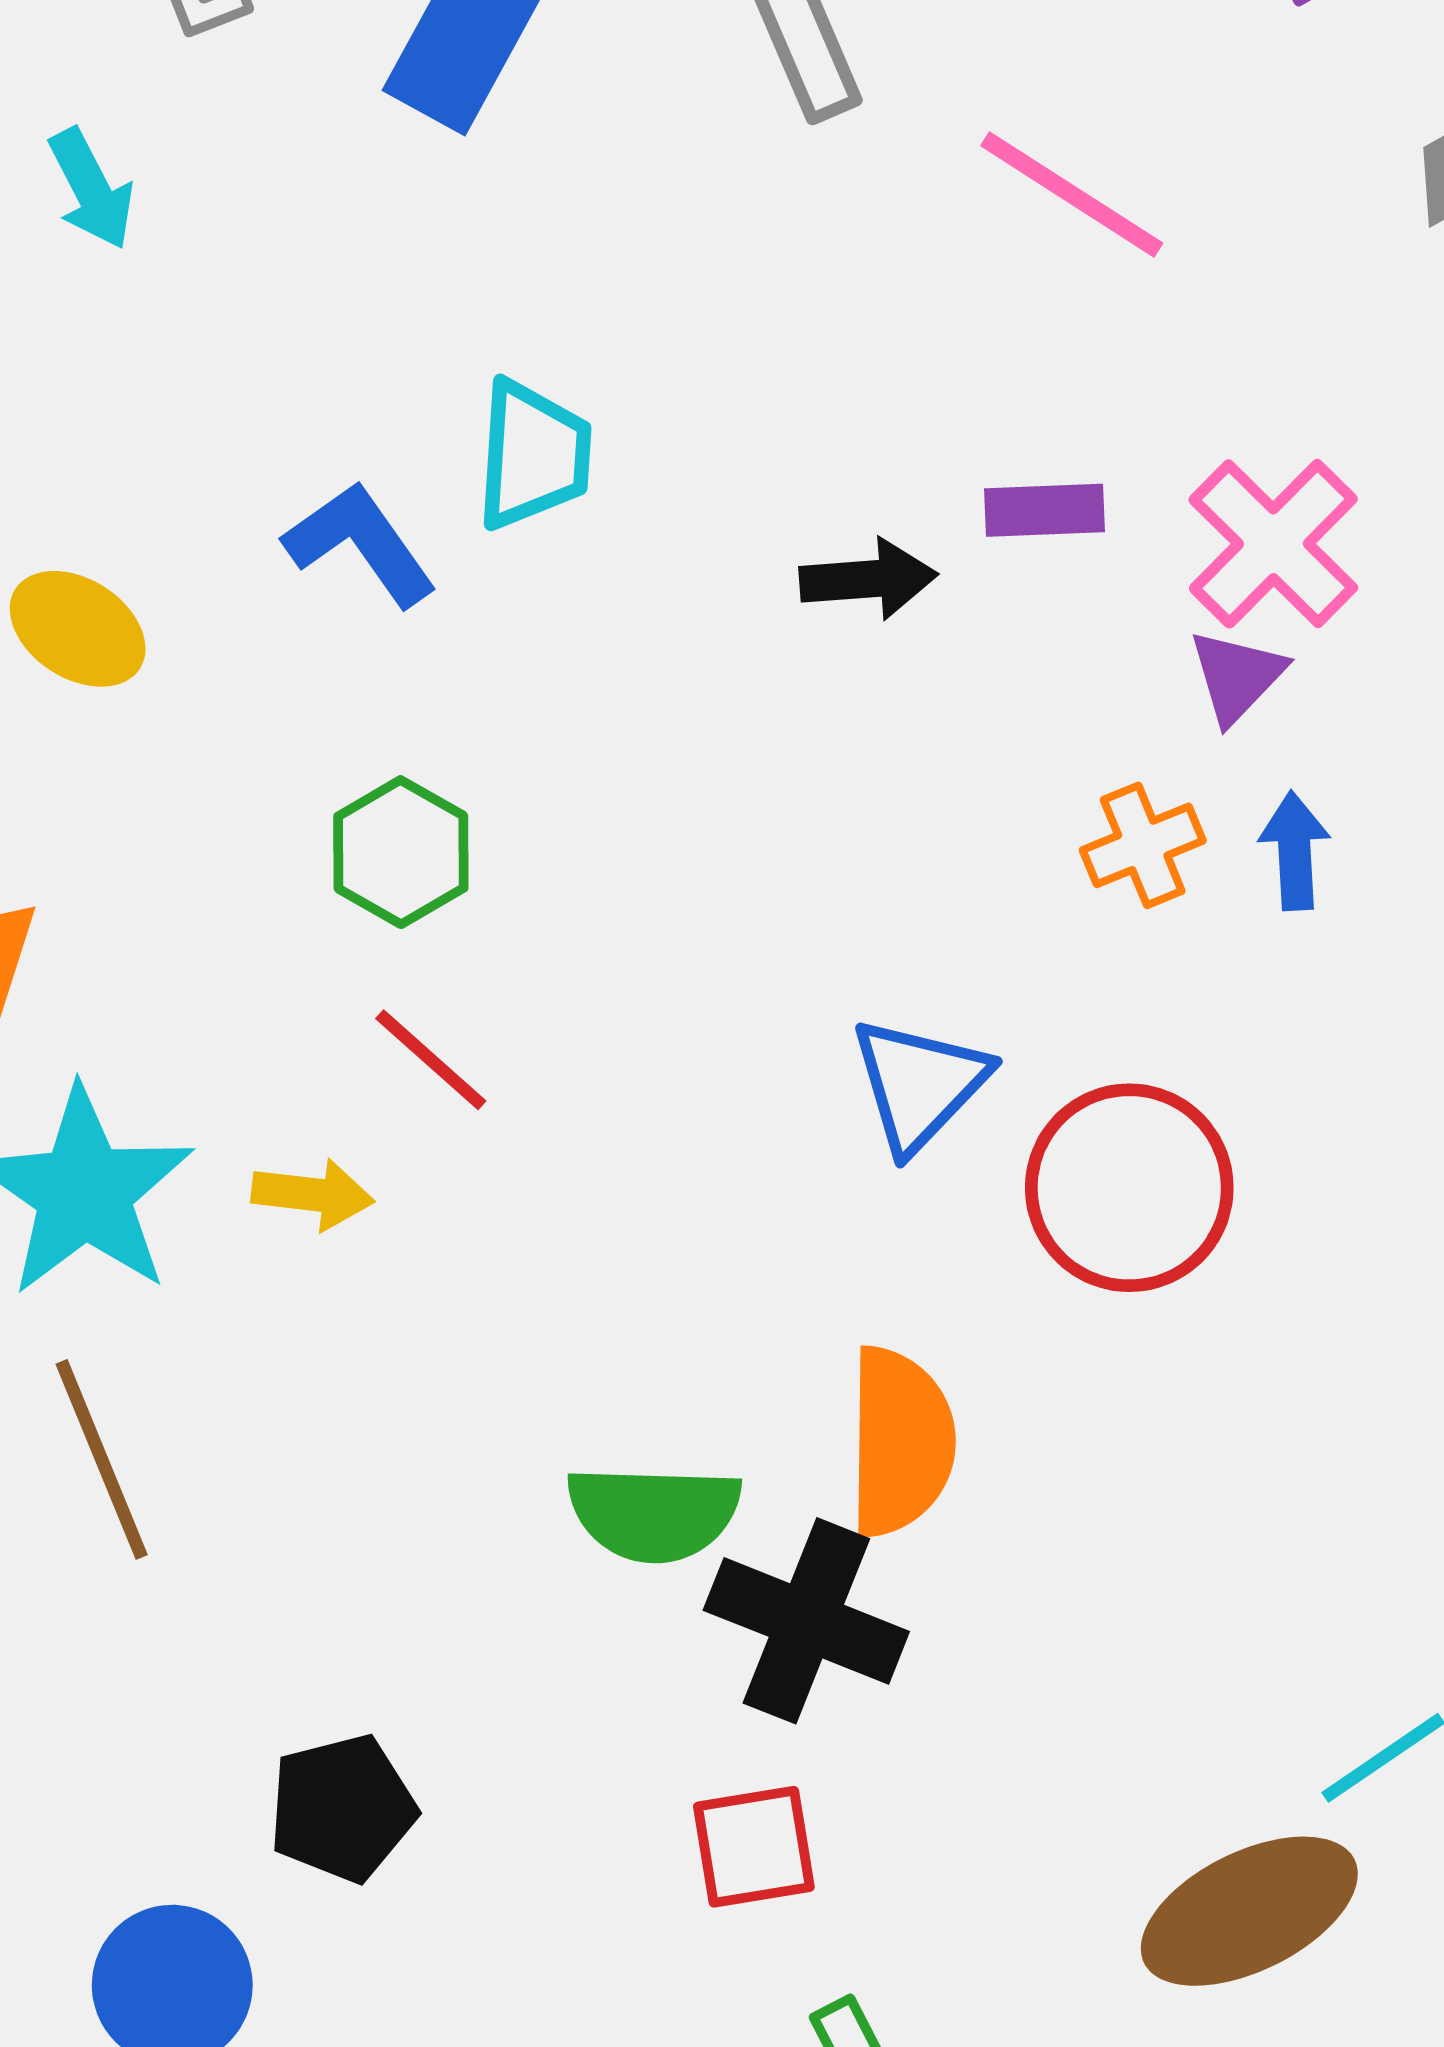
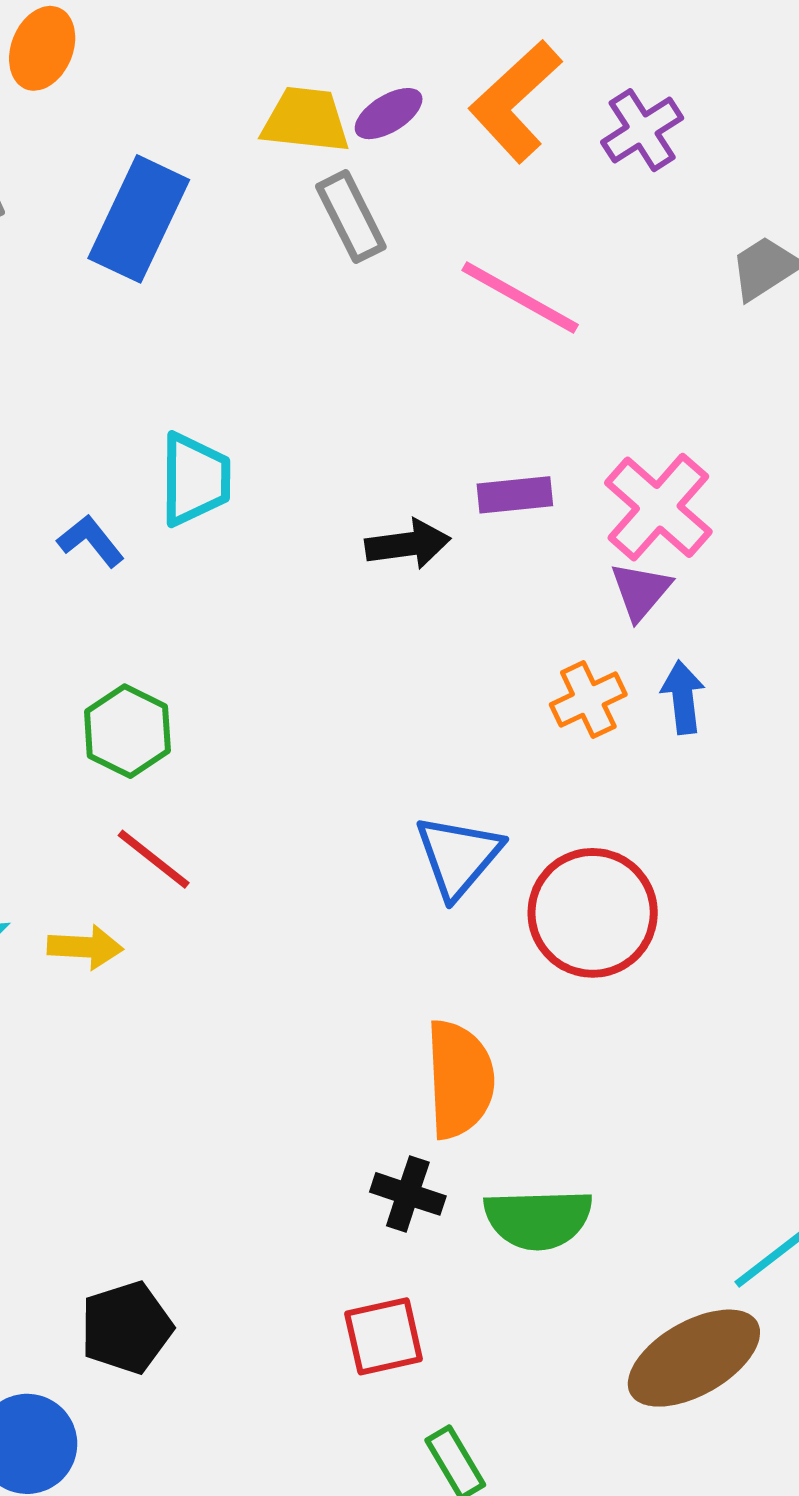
blue L-shape: (360, 544) -> (91, 541), size x0.7
green semicircle: (654, 1513) -> (538, 1219), moved
black cross: (806, 1621) -> (408, 1194), size x0.6

